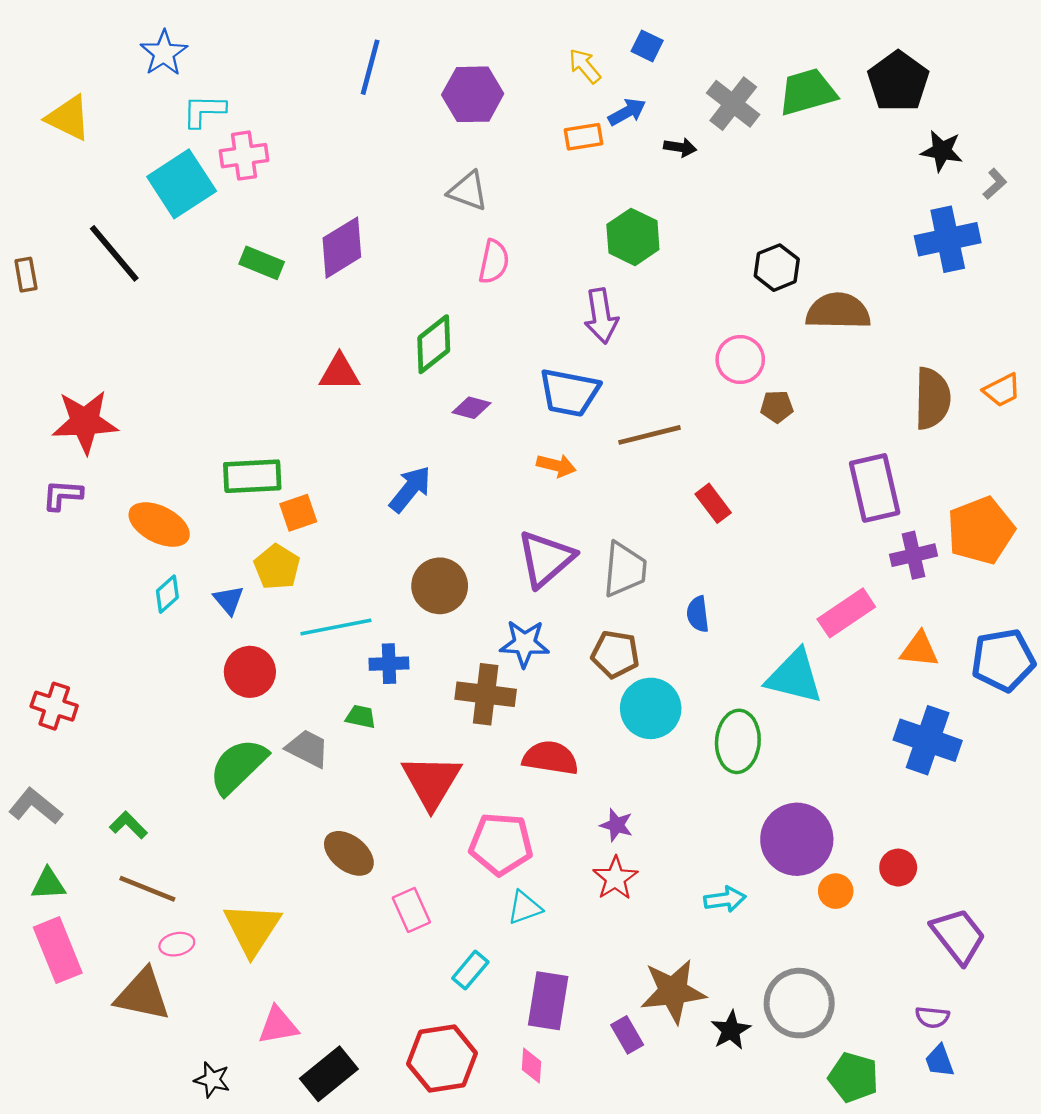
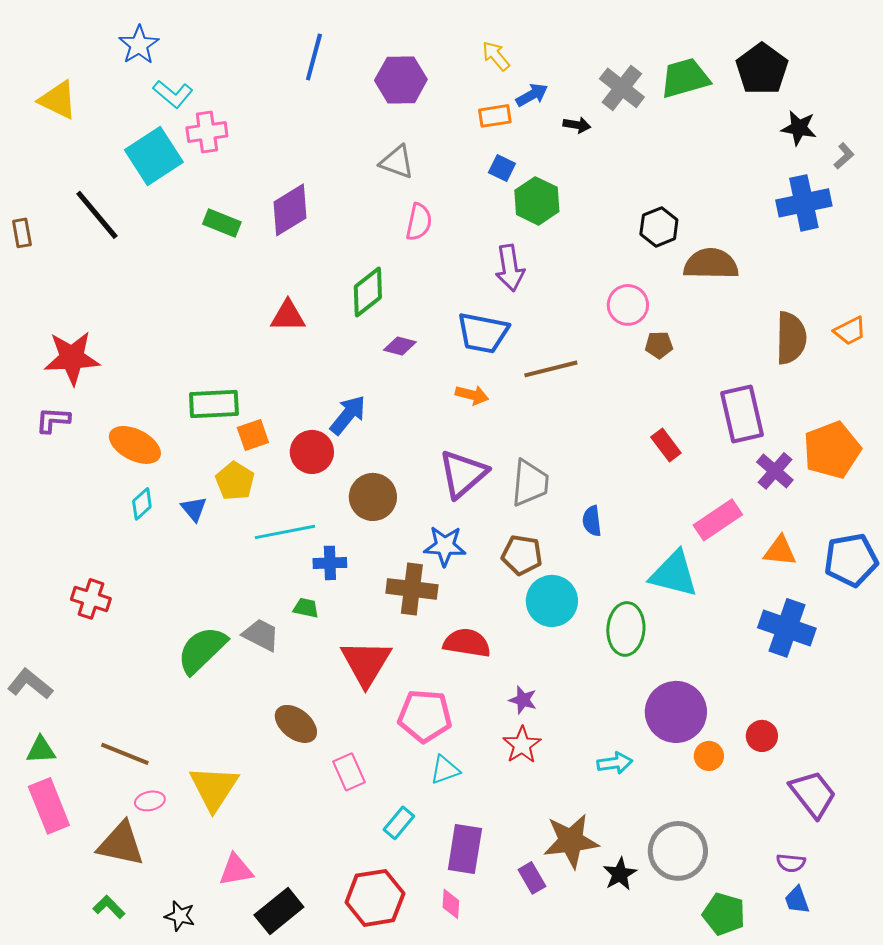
blue square: (647, 46) -> (502, 168), moved
cyan L-shape: (204, 111) -> (173, 94), turned -141
red rectangle: (713, 503) -> (666, 445), moved
purple cross: (913, 555) -> (775, 471), turned -36
red circle: (250, 672) -> (312, 452), moved
red cross: (54, 706) -> (91, 599), moved
green L-shape: (128, 825) -> (109, 907), moved

